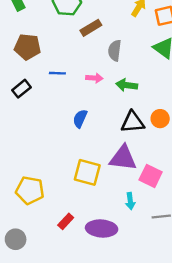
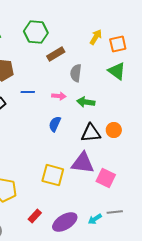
blue semicircle: (80, 119) -> (55, 124), moved
cyan arrow: (130, 201) -> (95, 219), moved, turned 64
purple ellipse: (102, 228) -> (65, 222), turned -35

